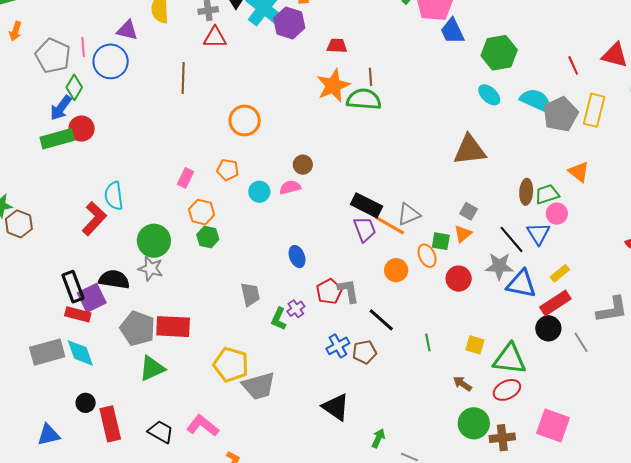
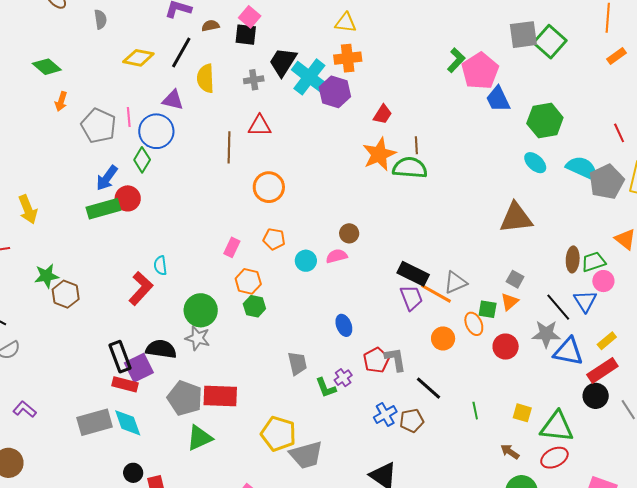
red triangle: (215, 37) -> (260, 126), moved
red trapezoid: (337, 46) -> (383, 114), turned 120
green diamond: (74, 87) -> (142, 160), moved
orange circle: (245, 120) -> (269, 187), moved
cyan semicircle: (114, 196) -> (160, 266), size x0.7
green L-shape: (279, 319) -> (326, 388), turned -45

